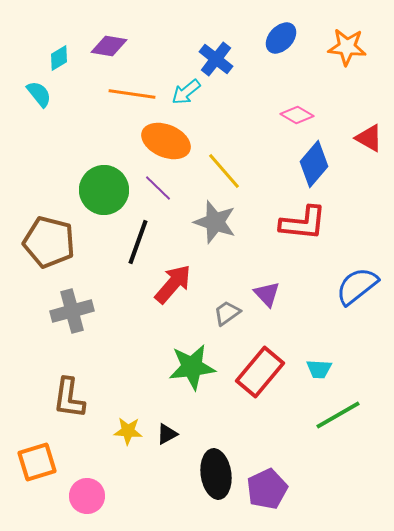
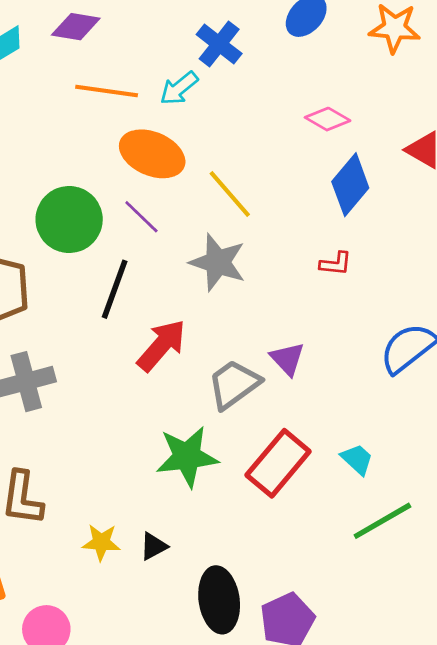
red L-shape: (303, 223) -> (336, 264), size x0.5
gray trapezoid: (227, 313) -> (234, 384), size x1.5
cyan trapezoid: (319, 369) -> (357, 459), turned -140

